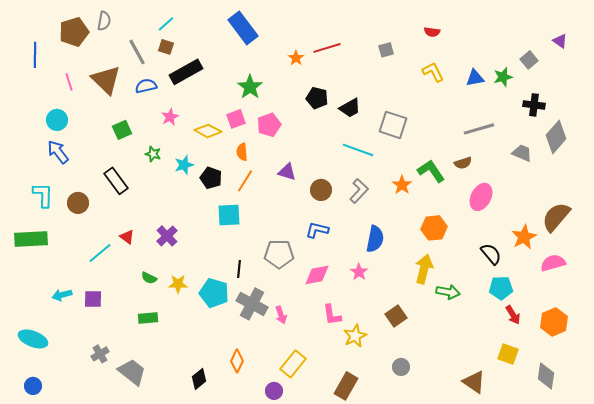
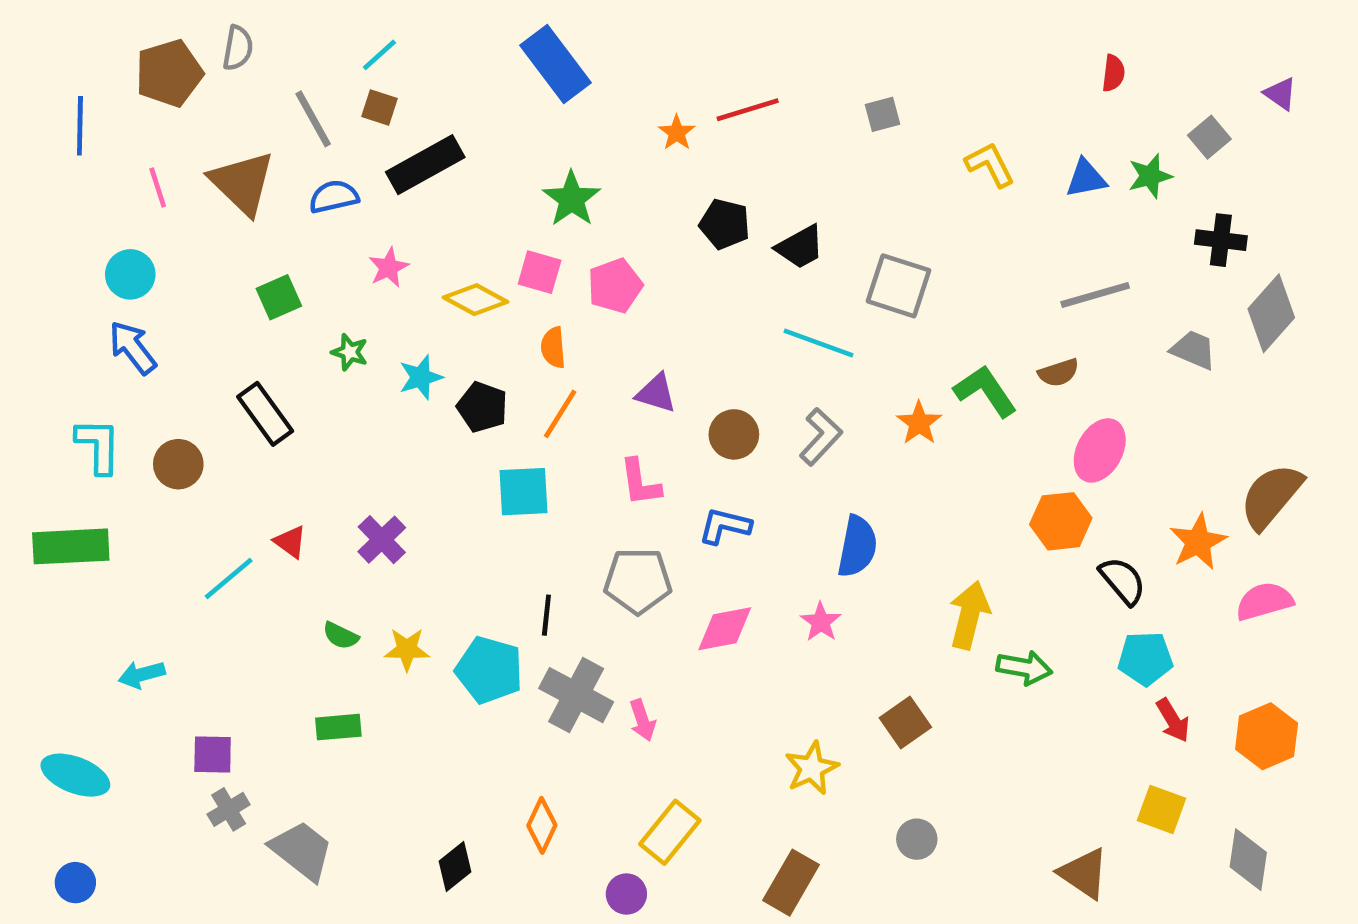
red semicircle: (432, 32) -> (1113, 73), moved, turned -91
pink square: (236, 119) -> (540, 272), turned 36
orange hexagon: (434, 228) -> (1061, 521), moved
purple square: (93, 299) -> (213, 755), moved
pink L-shape: (332, 315) -> (640, 482), moved

